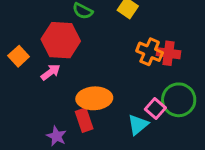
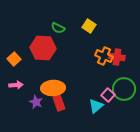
pink arrow: (51, 72) -> (16, 85), moved, turned 32
orange ellipse: (94, 98) -> (53, 88), moved
purple star: (56, 136) -> (36, 102), moved

